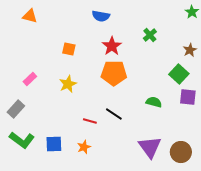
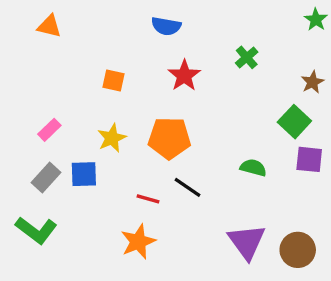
orange pentagon: (114, 73) -> (169, 138), moved
gray rectangle: (16, 109) -> (46, 178), moved
blue square: (54, 144) -> (84, 174), moved
orange star: (84, 147) -> (138, 242), size x1.5

